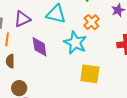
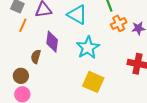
orange cross: (91, 22) -> (119, 23), moved
brown semicircle: (10, 61) -> (36, 57), moved

